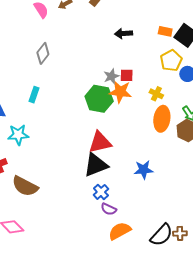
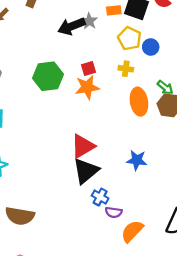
black arrow: (124, 34) -> (71, 26), size x1.4
gray star: (111, 76) -> (89, 21), moved
yellow cross: (156, 94) -> (126, 69), moved
green hexagon: (99, 99) -> (48, 76), moved
blue star: (144, 170) -> (137, 160), turned 30

